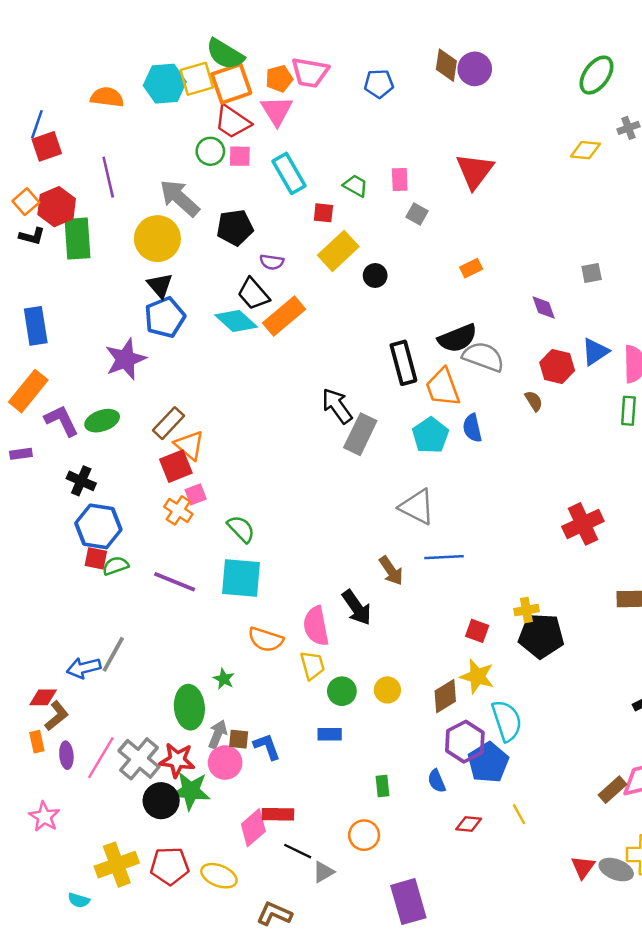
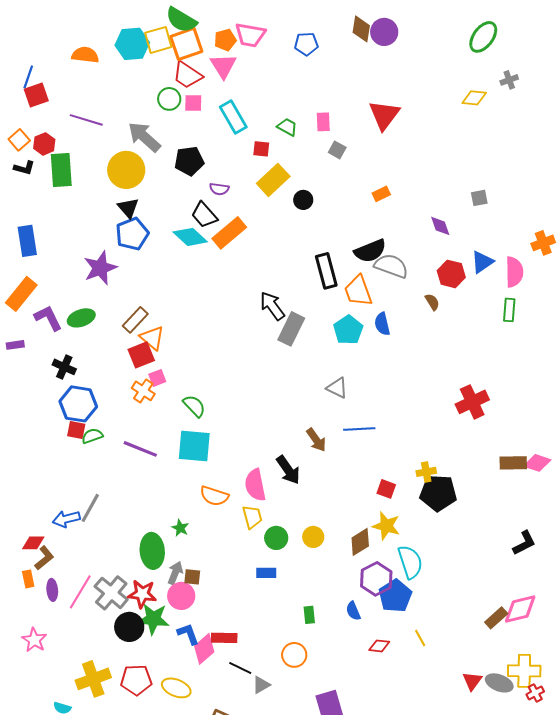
purple line: (108, 177) -> (86, 120), turned -60
red hexagon: (57, 207) -> (44, 144), size x0.7
gray triangle: (417, 507) -> (337, 388), size x0.7
blue L-shape: (267, 747) -> (188, 634), moved

